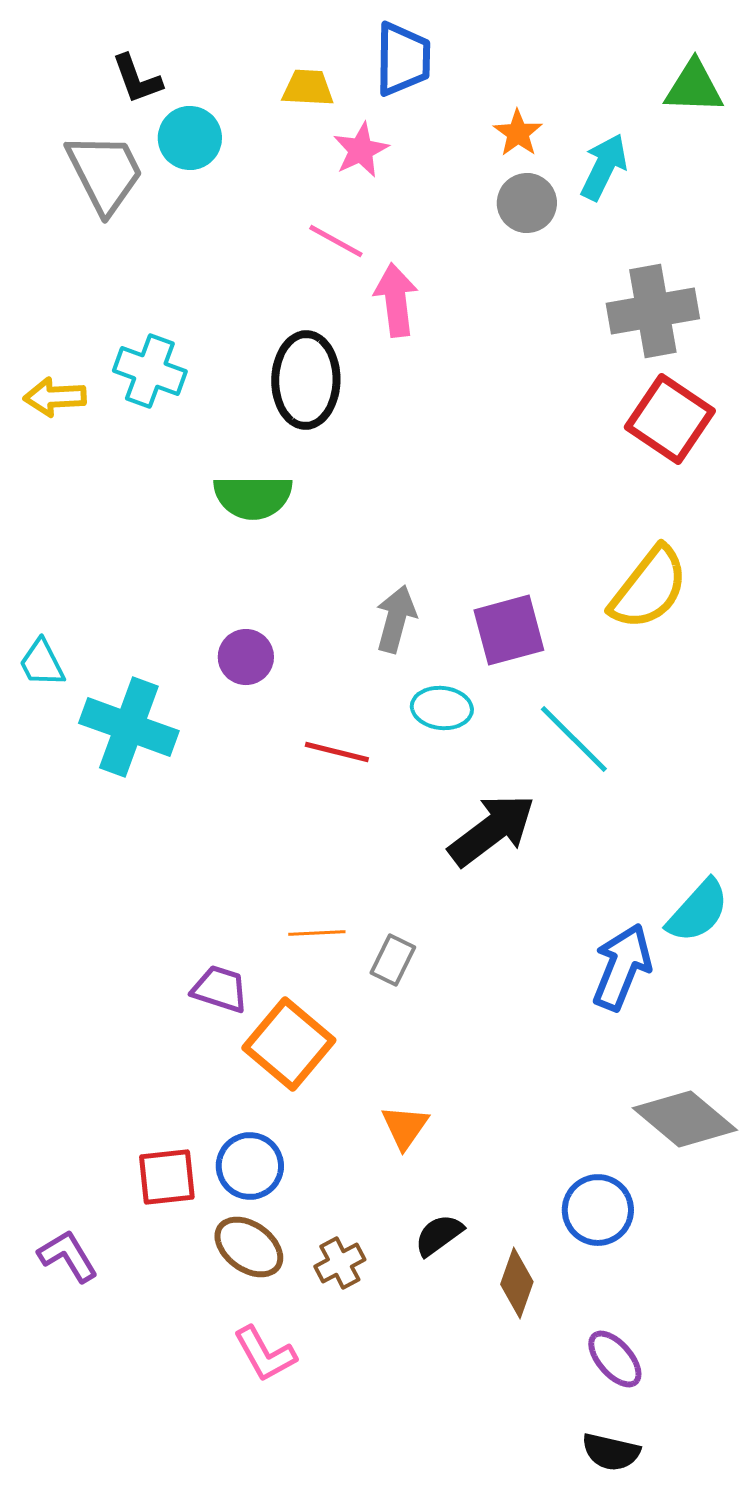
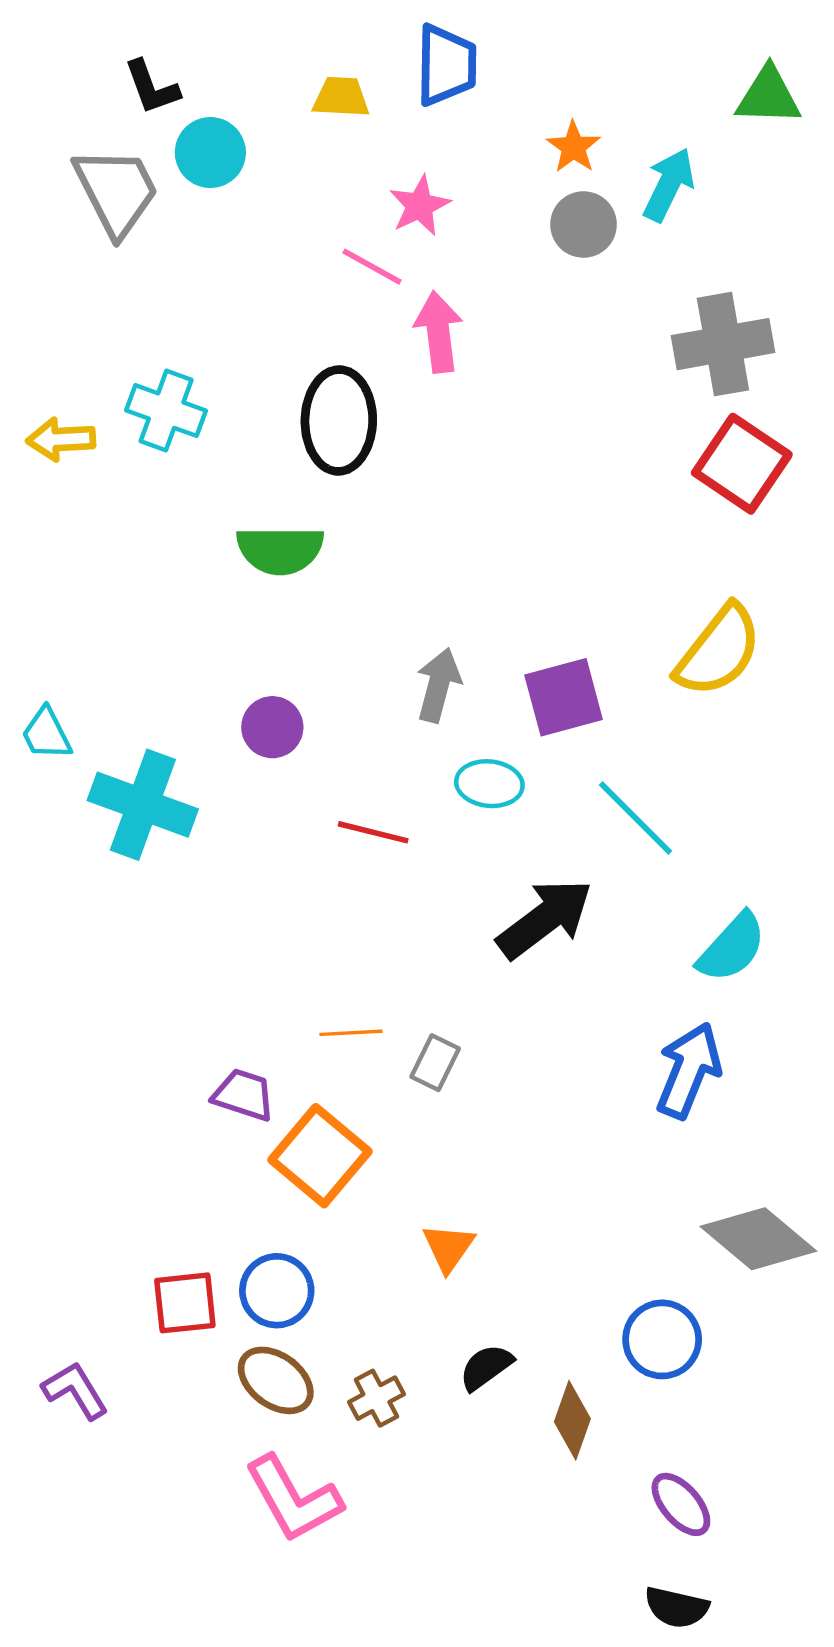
pink star: (361, 150) -> (420, 206), moved
cyan semicircle: (698, 911) -> (732, 948), moved
pink L-shape: (265, 1354) -> (293, 1499), size x1.4

